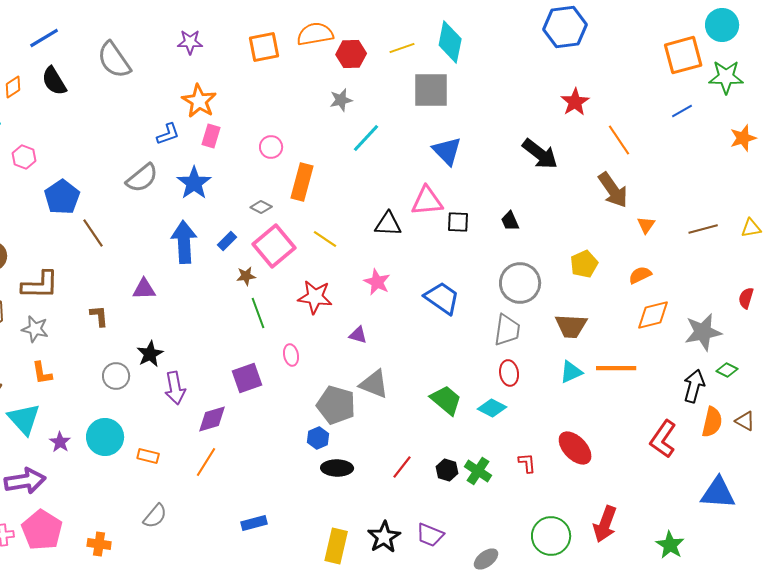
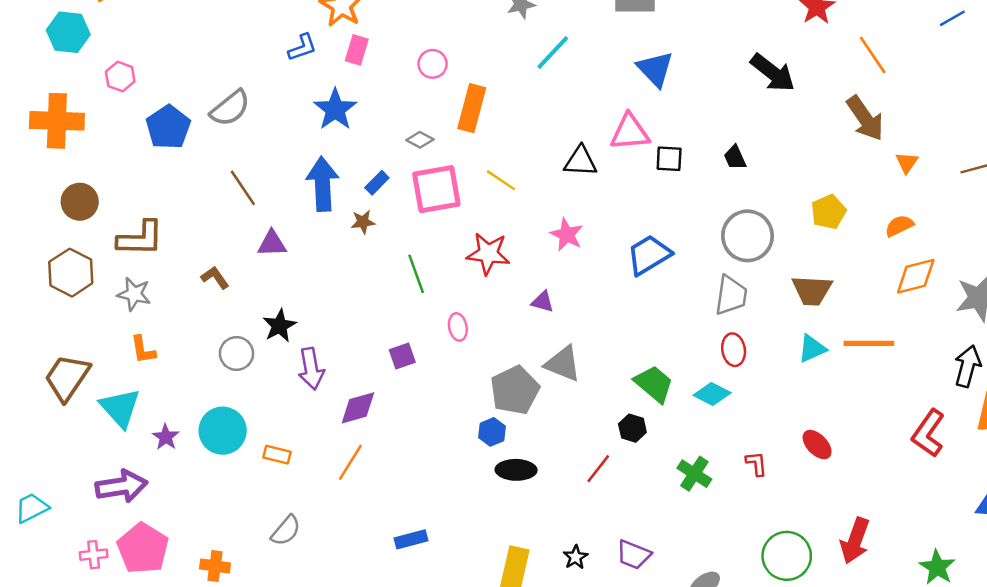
gray semicircle: (142, 178) -> (230, 108), moved
brown line: (93, 233) -> (243, 188), moved
pink square: (274, 246) -> (436, 189), turned 30
brown star: (246, 276) -> (363, 222), moved
blue trapezoid: (442, 298) -> (649, 255), turned -66
brown L-shape: (99, 316) -> (215, 278), turned -30
purple square: (247, 378) -> (402, 356), size x0.7
gray pentagon: (336, 405) -> (515, 390), turned 30
red ellipse: (575, 448) -> (817, 445), size x0.7
black hexagon: (447, 470) -> (632, 428), moved
black star: (384, 537) -> (575, 557), size x0.6

